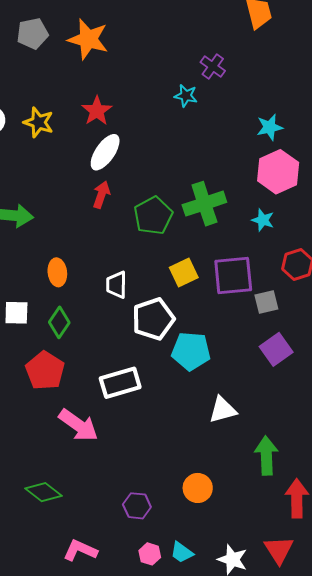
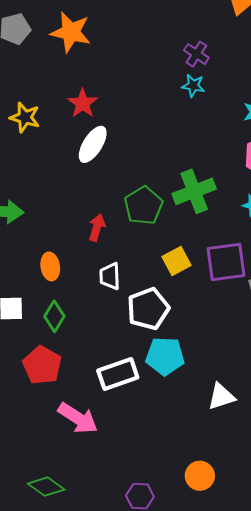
cyan star: (186, 96) -> (193, 86), moved
red arrow: (101, 195) -> (97, 227), moved
cyan pentagon: (191, 351) -> (165, 356), moved

